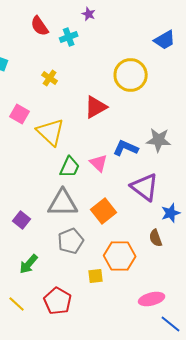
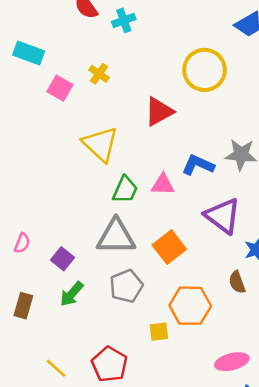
pink square: (20, 114) -> (60, 88), moved
pink triangle: (99, 163) -> (163, 185), turned -42
green arrow: (29, 264) -> (72, 294), moved

